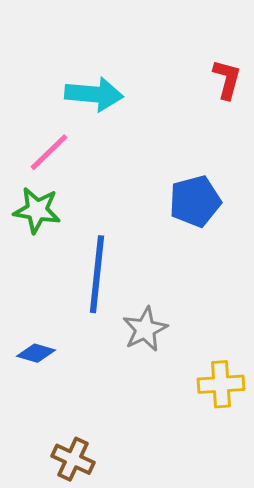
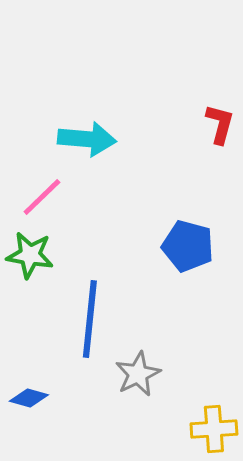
blue pentagon: (195, 201) -> (188, 246), turned 30

